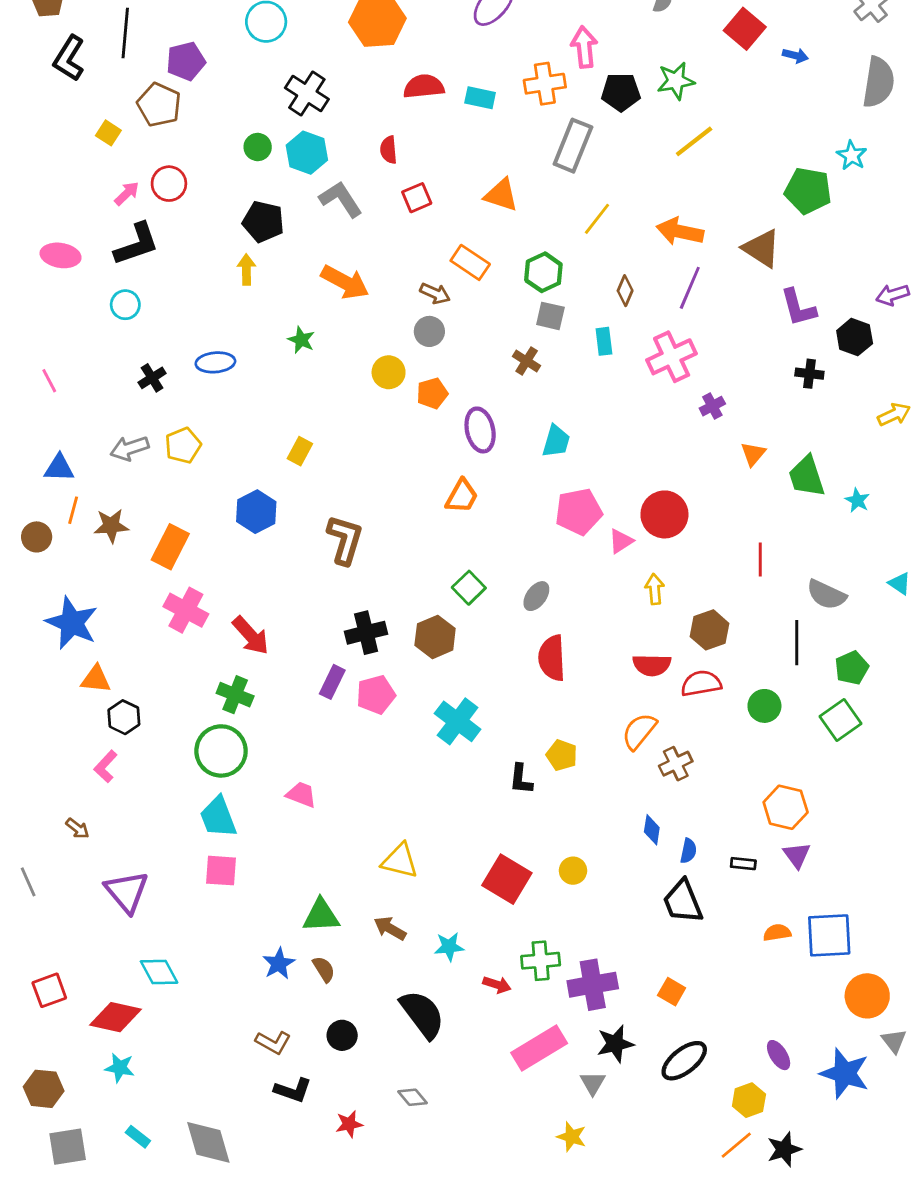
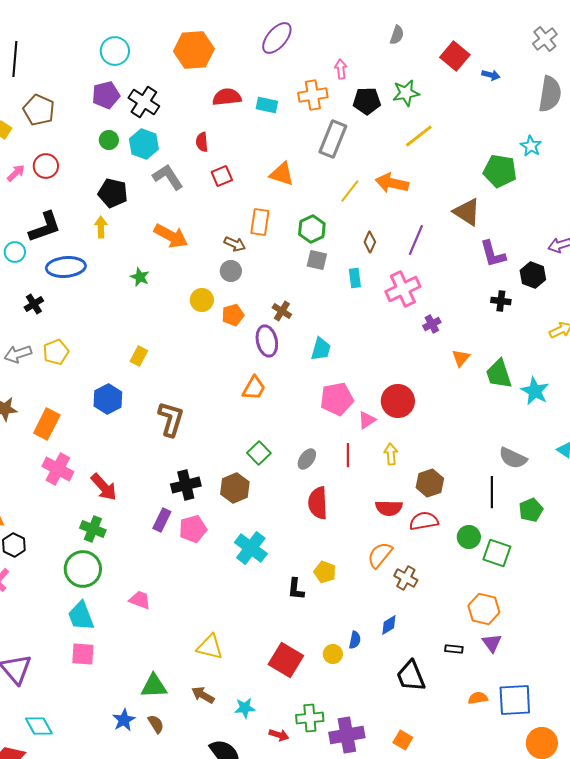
pink arrow: (584, 47) -> (341, 69), size x0.7
purple pentagon: (186, 61) -> (106, 95), moved
orange arrow: (680, 231) -> (392, 183), moved
black L-shape: (137, 244) -> (45, 227), moved
orange rectangle: (470, 262) -> (260, 222), turned 64
brown cross: (527, 361) -> (282, 311), moved
blue ellipse: (215, 362) -> (66, 267), moved, size x1.4
cyan star: (857, 500) -> (535, 391), size x1.6
red line: (760, 559) -> (348, 455), moved
green square: (840, 720) -> (497, 553), moved, turned -36
brown cross: (676, 764) -> (406, 578), turned -35
blue diamond: (652, 830) -> (389, 625), turned 50
blue semicircle: (688, 851) -> (355, 640), moved

